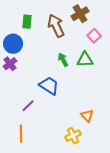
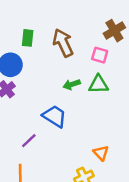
brown cross: (80, 14) -> (114, 31), moved
pink square: (94, 36) -> (100, 55), moved, turned -32
green arrow: (63, 60) -> (72, 84), turned -80

